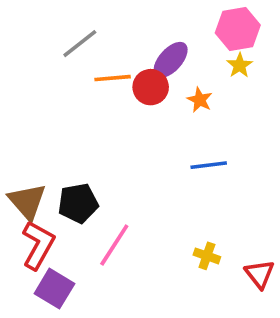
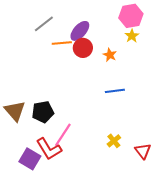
purple ellipse: (171, 60) -> (80, 31), moved
red L-shape: (38, 245) -> (49, 149), moved, turned 120
yellow cross: (207, 256) -> (114, 141), turned 32

